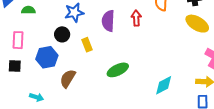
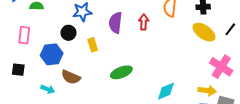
black square: (15, 66) -> (18, 70), moved
brown semicircle: (68, 78) -> (71, 77), turned -102
cyan arrow: (37, 97) -> (48, 89), moved

